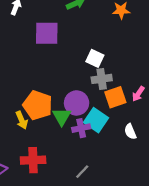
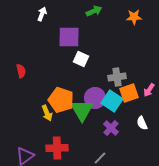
white square: (95, 58) -> (81, 59), moved
green triangle: (62, 117) -> (82, 110), size x1.4
cyan square: (96, 120) -> (112, 101), moved
purple cross: (81, 128) -> (111, 128), moved, turned -35

